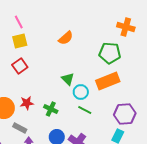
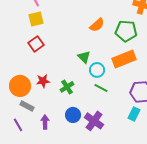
orange semicircle: (66, 38) -> (97, 25), moved
green cross: (51, 109) -> (67, 87), turned 32
gray rectangle: (20, 128) -> (27, 106), moved

